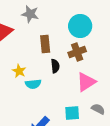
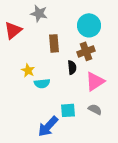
black semicircle: (55, 66) -> (72, 67), moved
gray semicircle: (98, 109) -> (95, 109), moved
cyan square: (72, 113) -> (68, 110), moved

